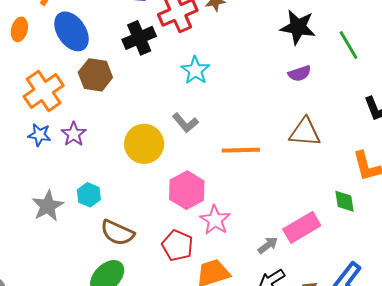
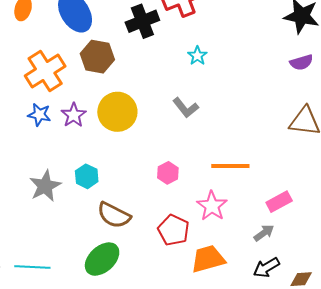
cyan star: (195, 70) -> (197, 56), size x0.7
yellow circle: (144, 144) -> (117, 112), moved
orange line: (241, 150) -> (230, 166), moved
pink hexagon: (187, 190) -> (168, 173), moved, size x0.6
pink rectangle: (302, 227) -> (279, 202), moved, size x0.7

